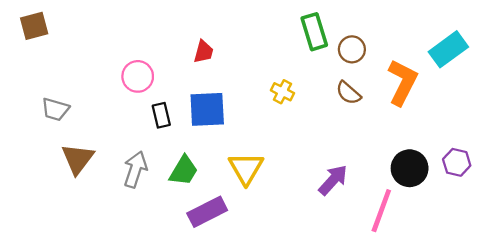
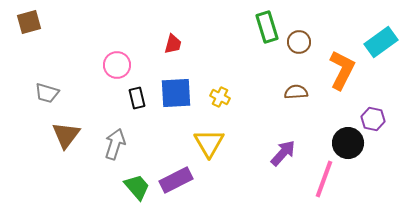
yellow cross: (282, 92) -> (220, 97), moved
brown semicircle: (348, 93) -> (296, 92), moved, turned 135
purple hexagon: (457, 162) -> (373, 119), moved
green trapezoid: (184, 171) -> (137, 187), moved, turned -72

